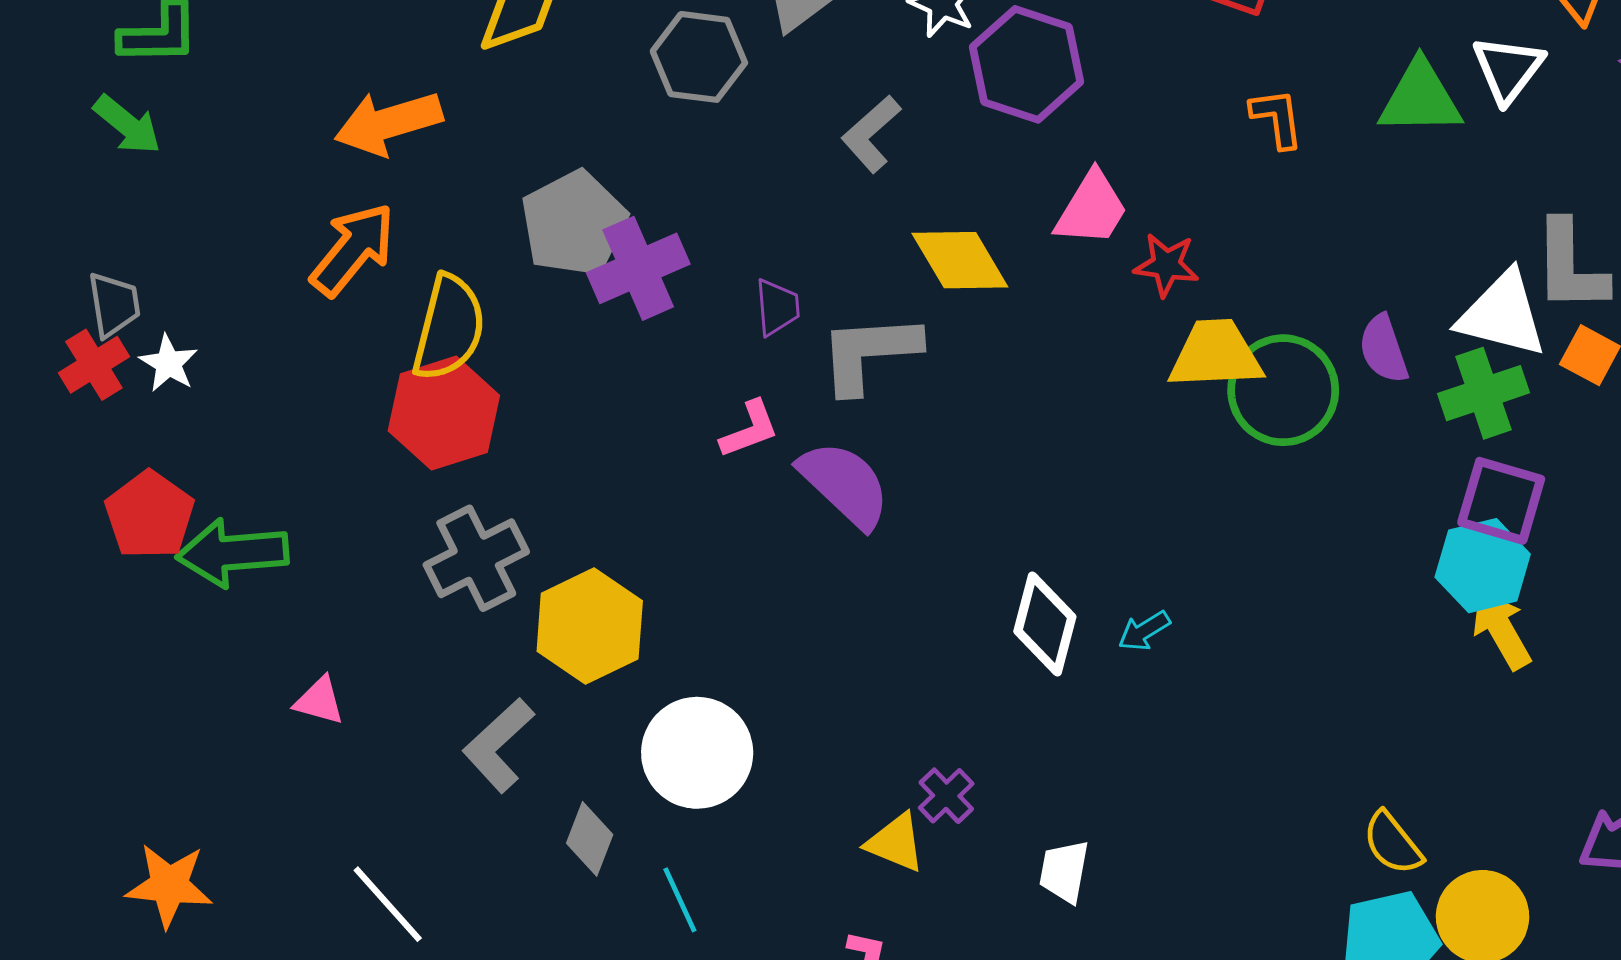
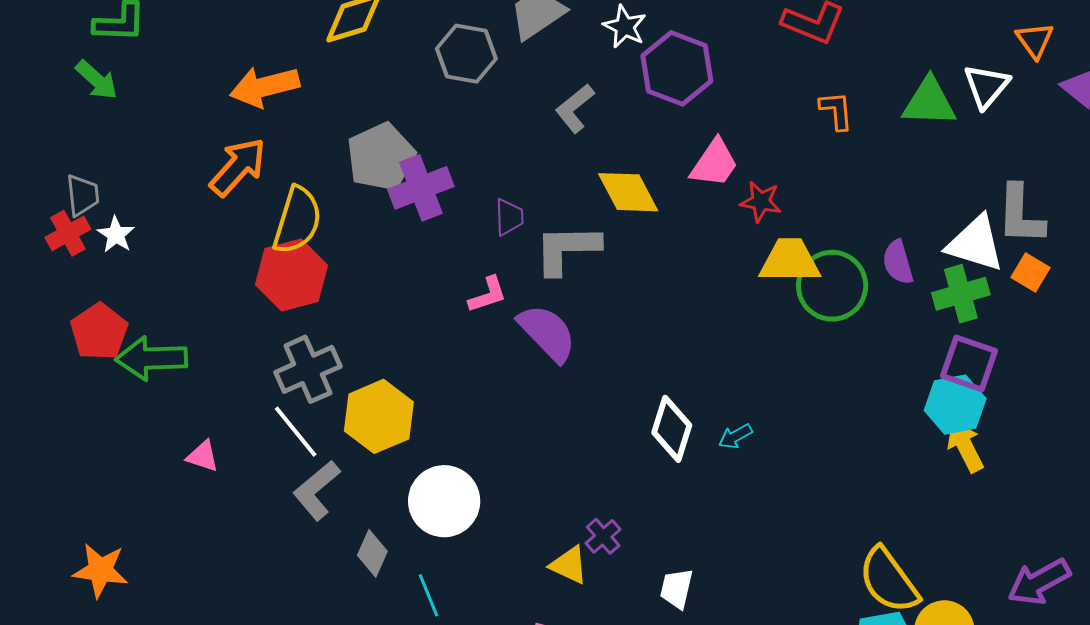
yellow semicircle: (1393, 843) -> (889, 580), size x1.6
white line: (388, 904) -> (296, 432), moved

